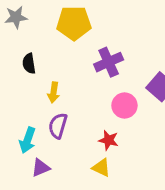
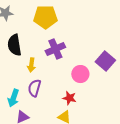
purple cross: (109, 62) -> (55, 49), moved
black semicircle: (29, 64) -> (14, 45), size x1.5

